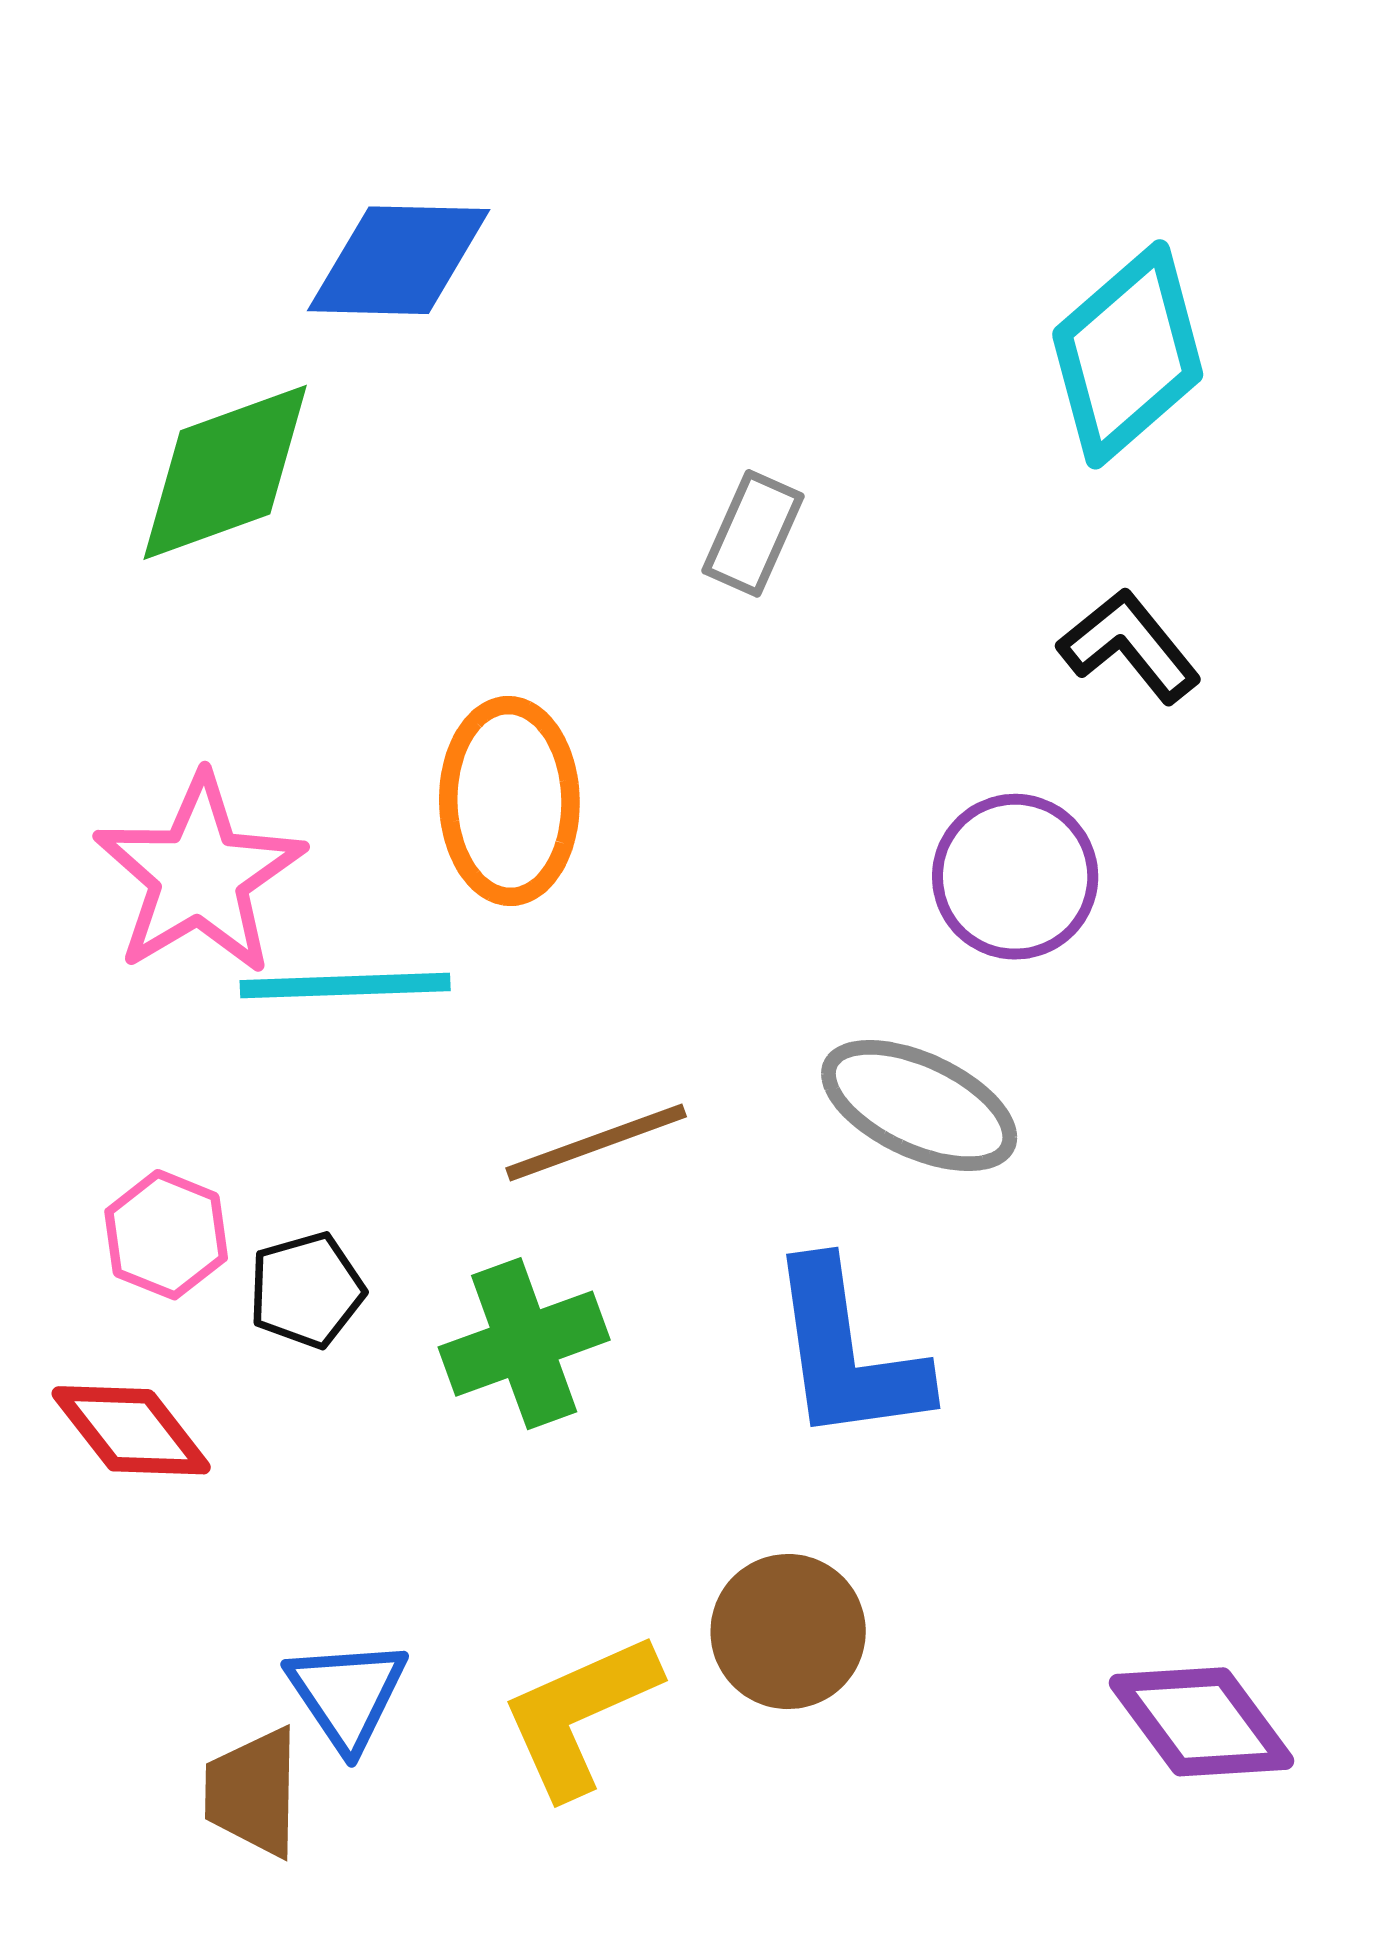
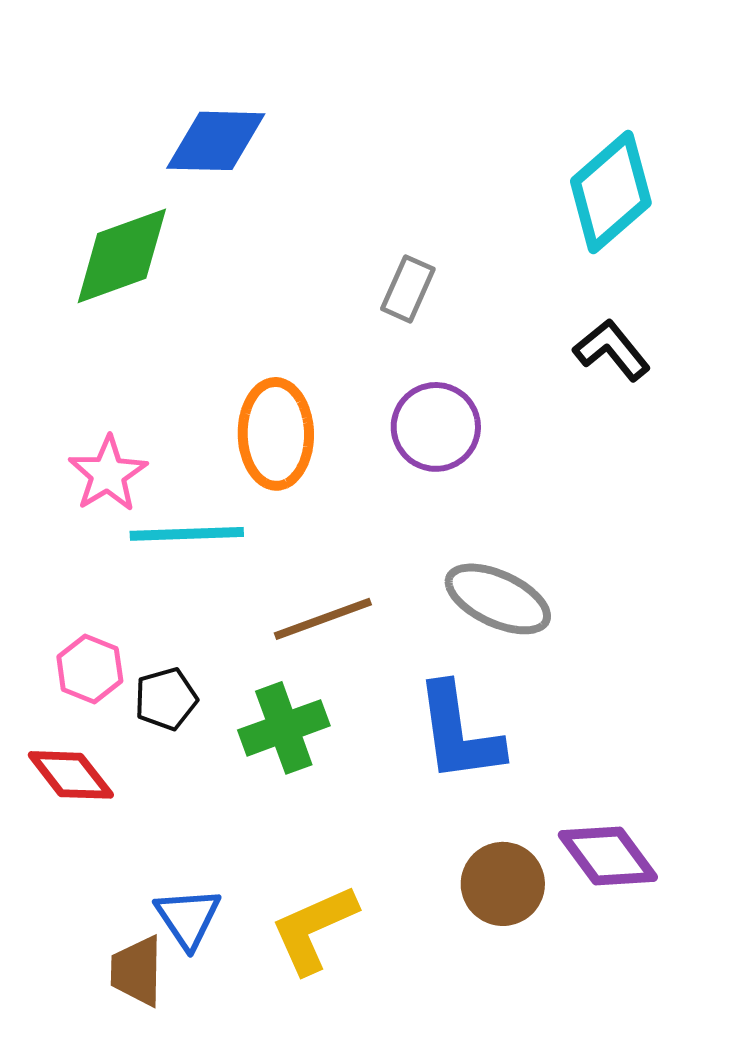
pink star: (199, 875) -> (108, 474), size x0.7
purple circle: (1015, 877) -> (436, 427), moved
brown circle: (788, 1632) -> (503, 884), moved
purple diamond: (1201, 1722) -> (608, 856), moved

